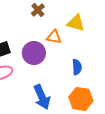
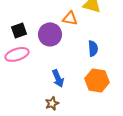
blue arrow: (42, 97) -> (58, 78), size x0.7

